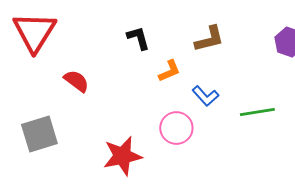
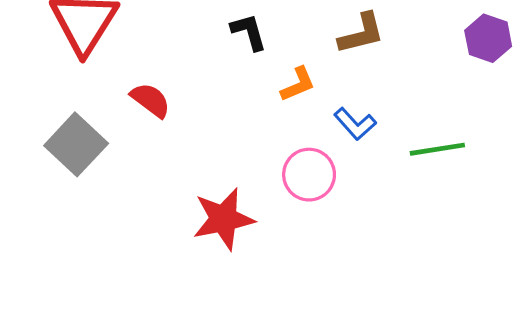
gray square: (39, 134) -> (76, 144), moved, turned -30

